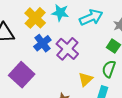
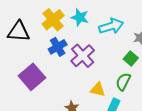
yellow triangle: (86, 79) -> (98, 90), turned 49

